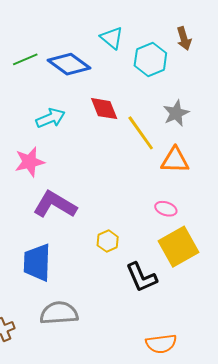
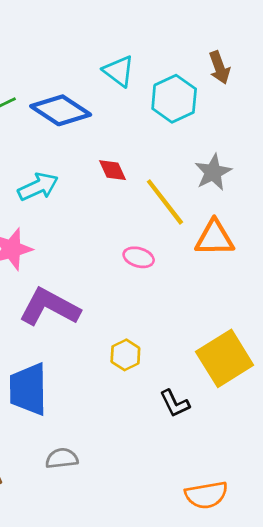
red diamond: (104, 109) -> (112, 170), size x0.7
pink ellipse: (166, 209) -> (139, 257), moved
black L-shape: (141, 277) -> (175, 403), size x0.7
gray semicircle: (59, 313) -> (62, 458), size x0.6

